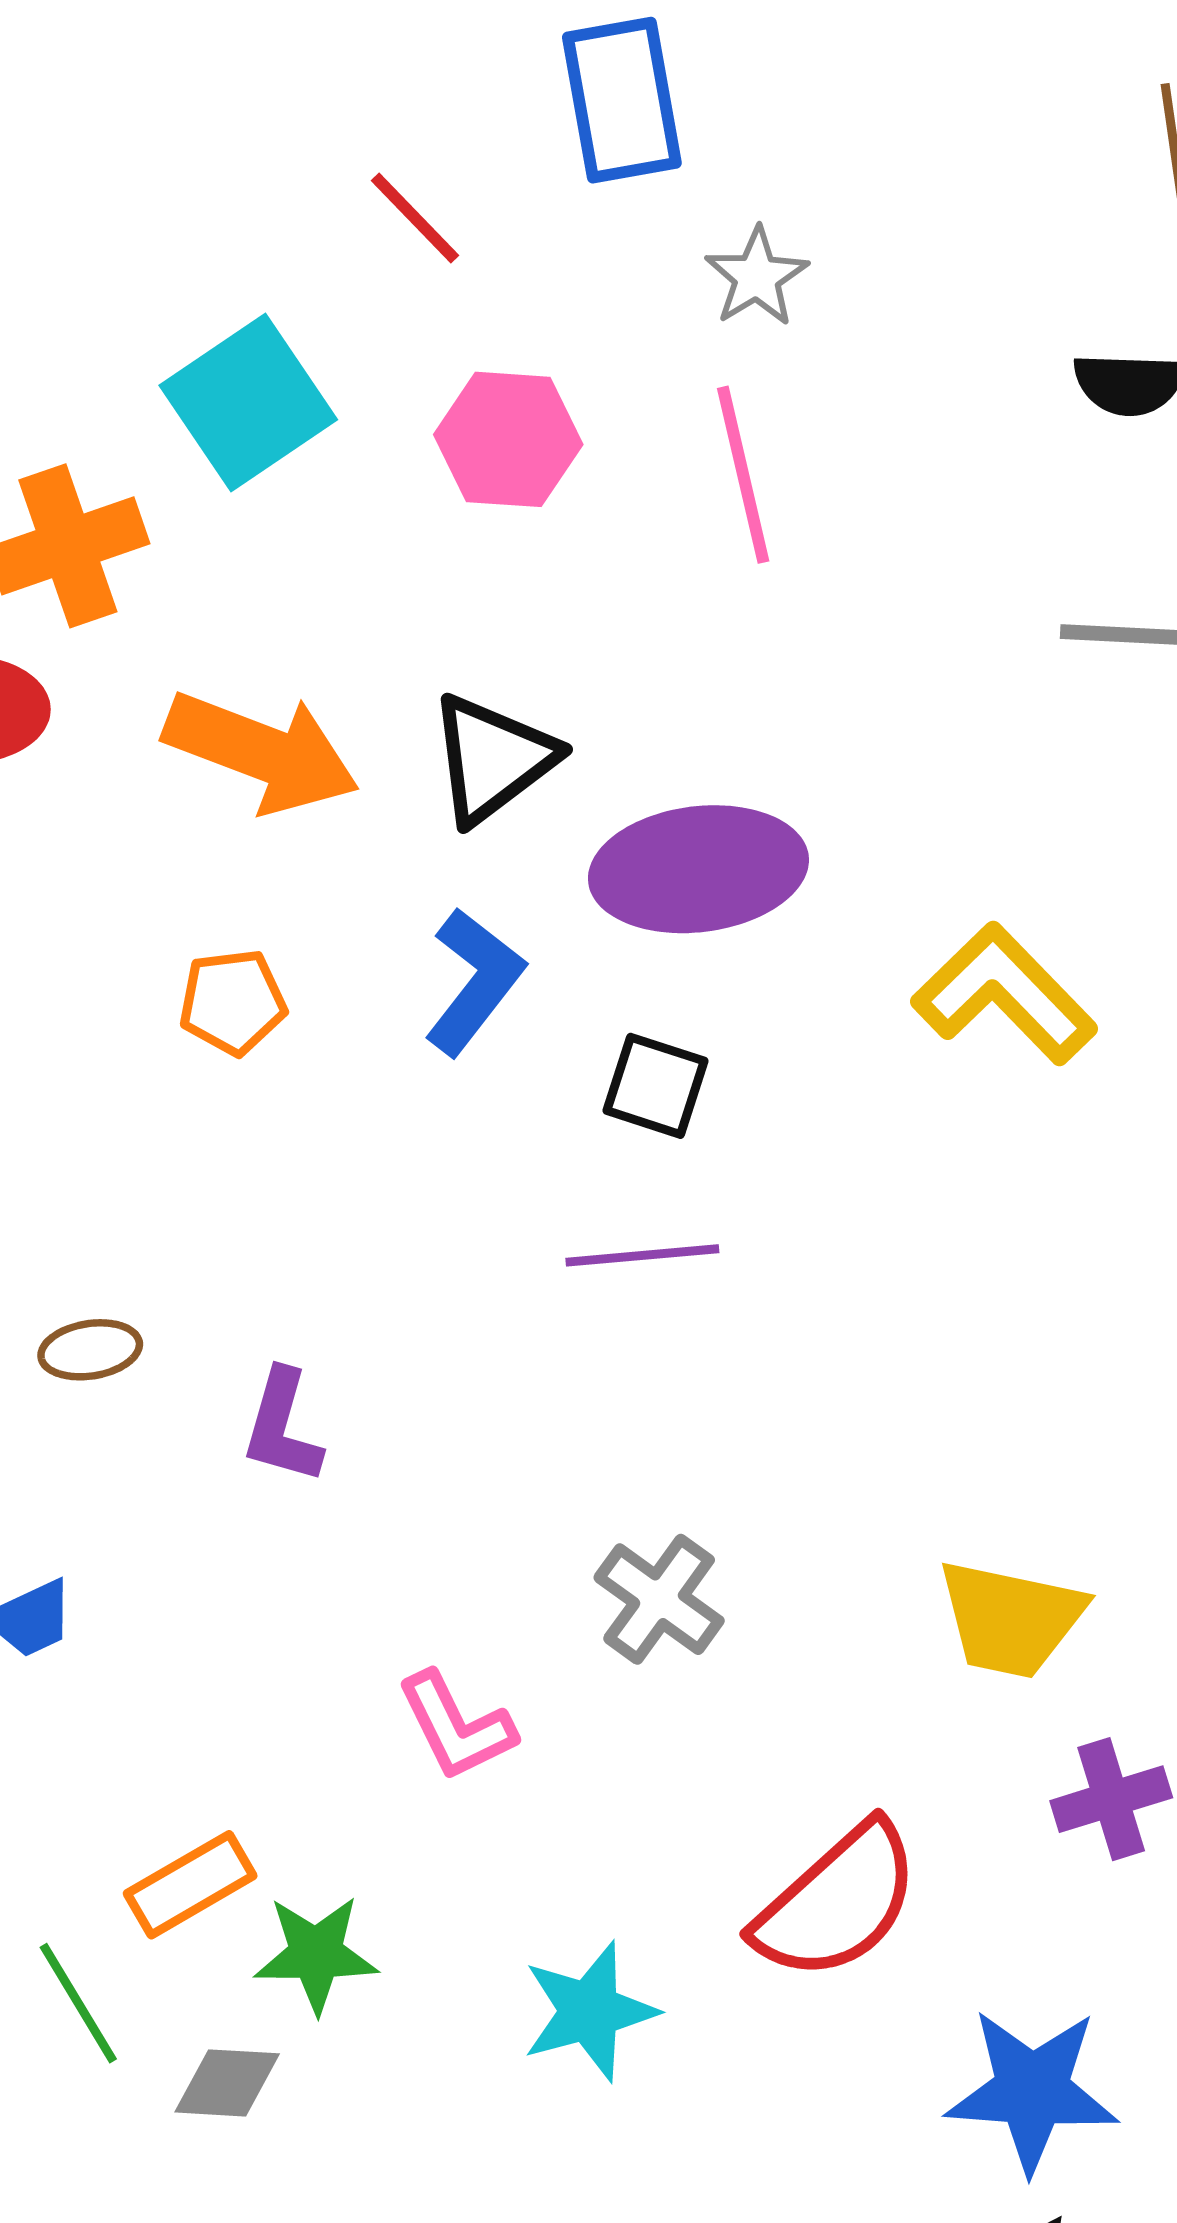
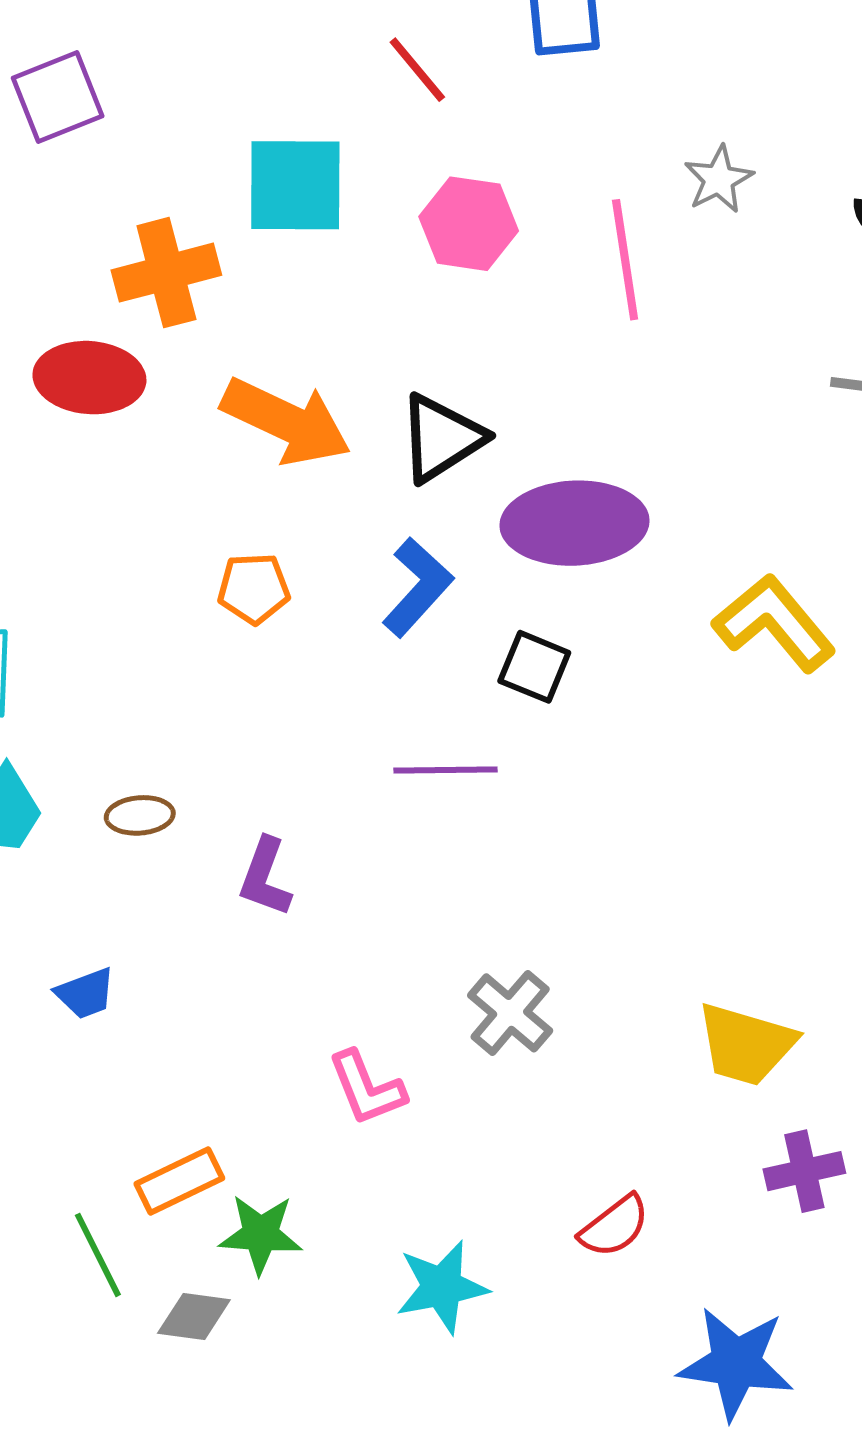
gray star: (757, 277) -> (719, 179), moved
cyan square: (248, 402) -> (295, 185), turned 30
purple line: (642, 1255) -> (446, 770), moved
red semicircle: (837, 1902) -> (614, 1226), size x0.6

